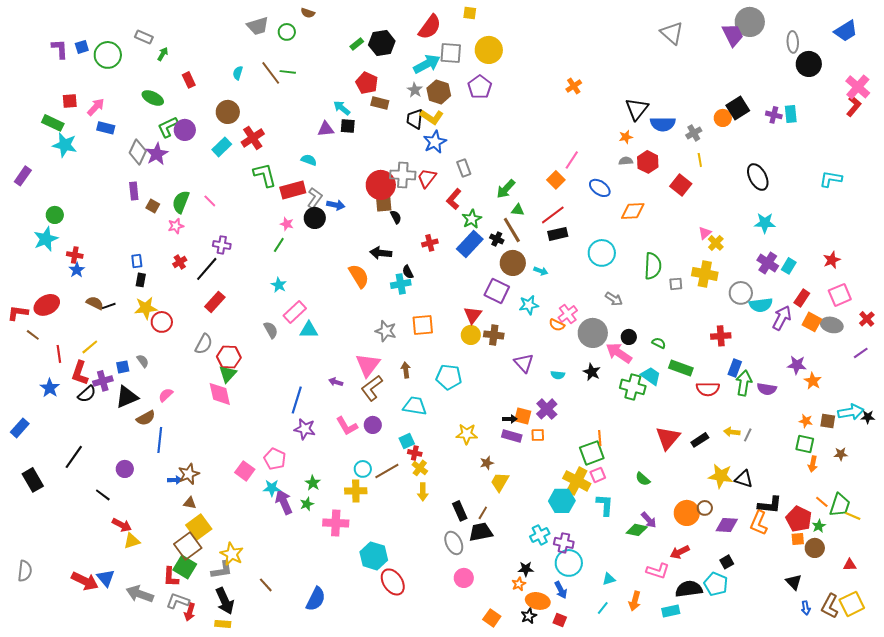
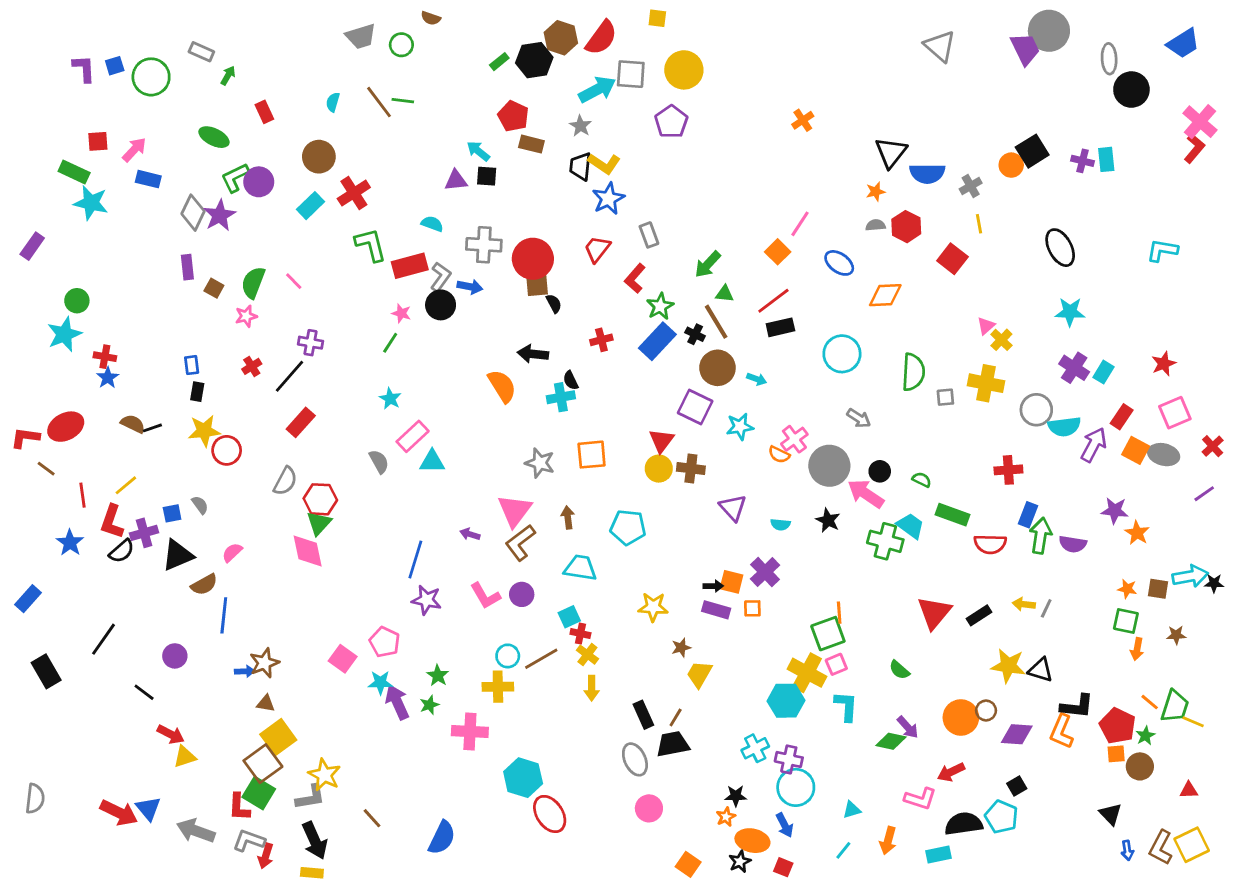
brown hexagon: (439, 92) -> (561, 38), moved
gray cross: (403, 175) -> (484, 245), moved

